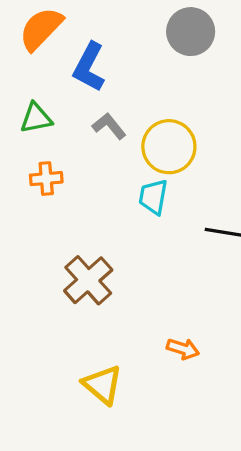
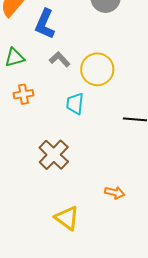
cyan trapezoid: (153, 197) -> (75, 104), moved

